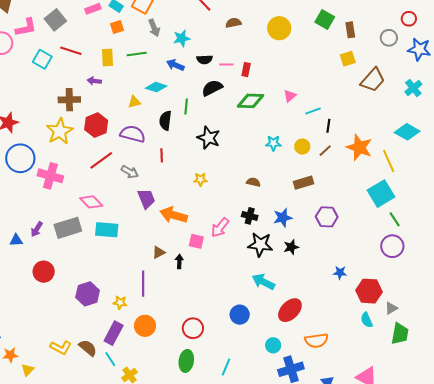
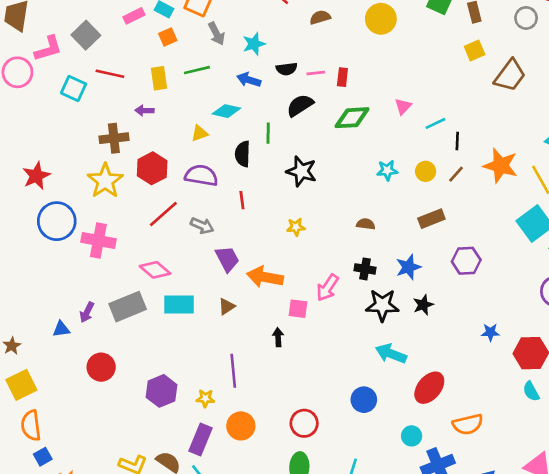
brown triangle: (159, 252) -> (227, 306), moved

